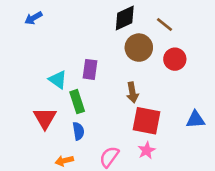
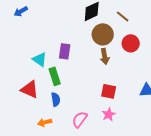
brown arrow: (132, 93) -> (105, 56), moved
red triangle: (45, 118) -> (30, 89), turned -36
red square: (147, 121) -> (109, 91), size x0.7

